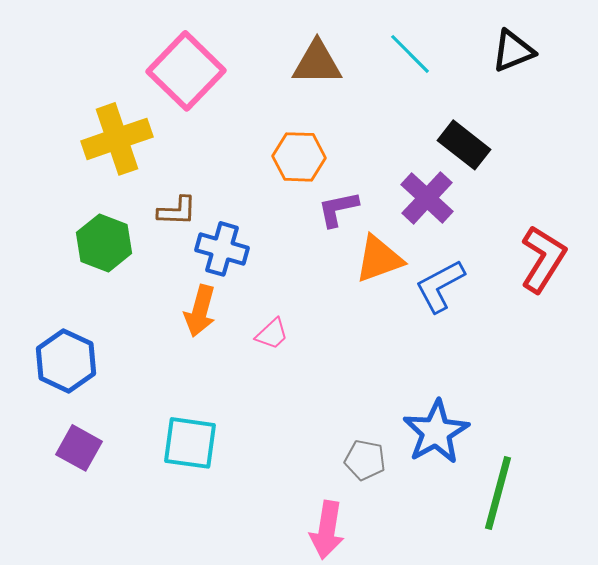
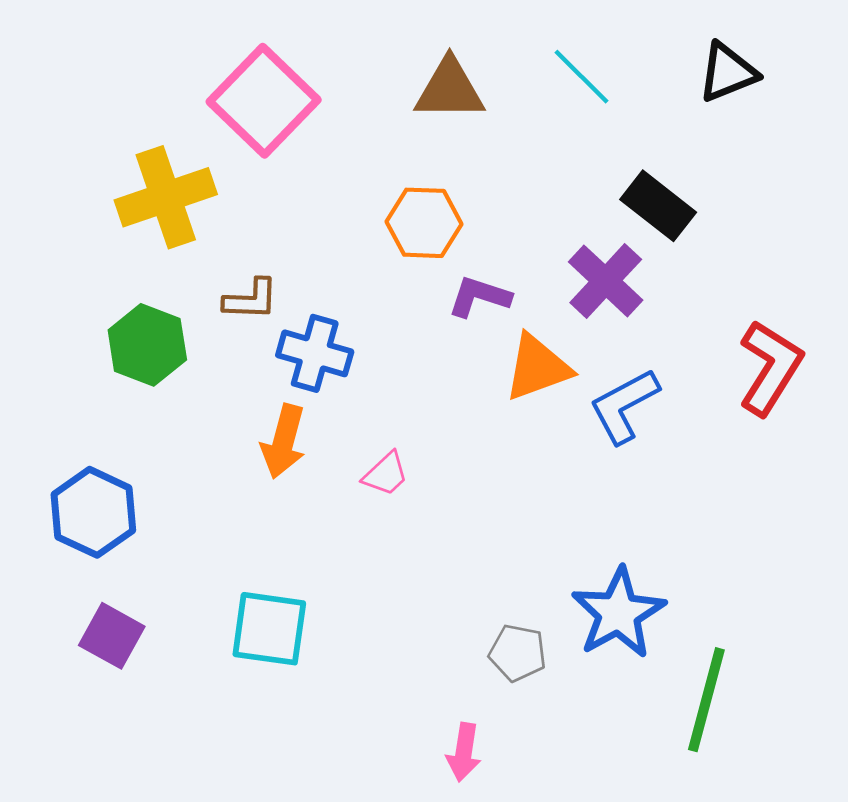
purple L-shape: (338, 209) -> (479, 297), turned 30
pink arrow: (327, 530) -> (464, 752), size x0.7

